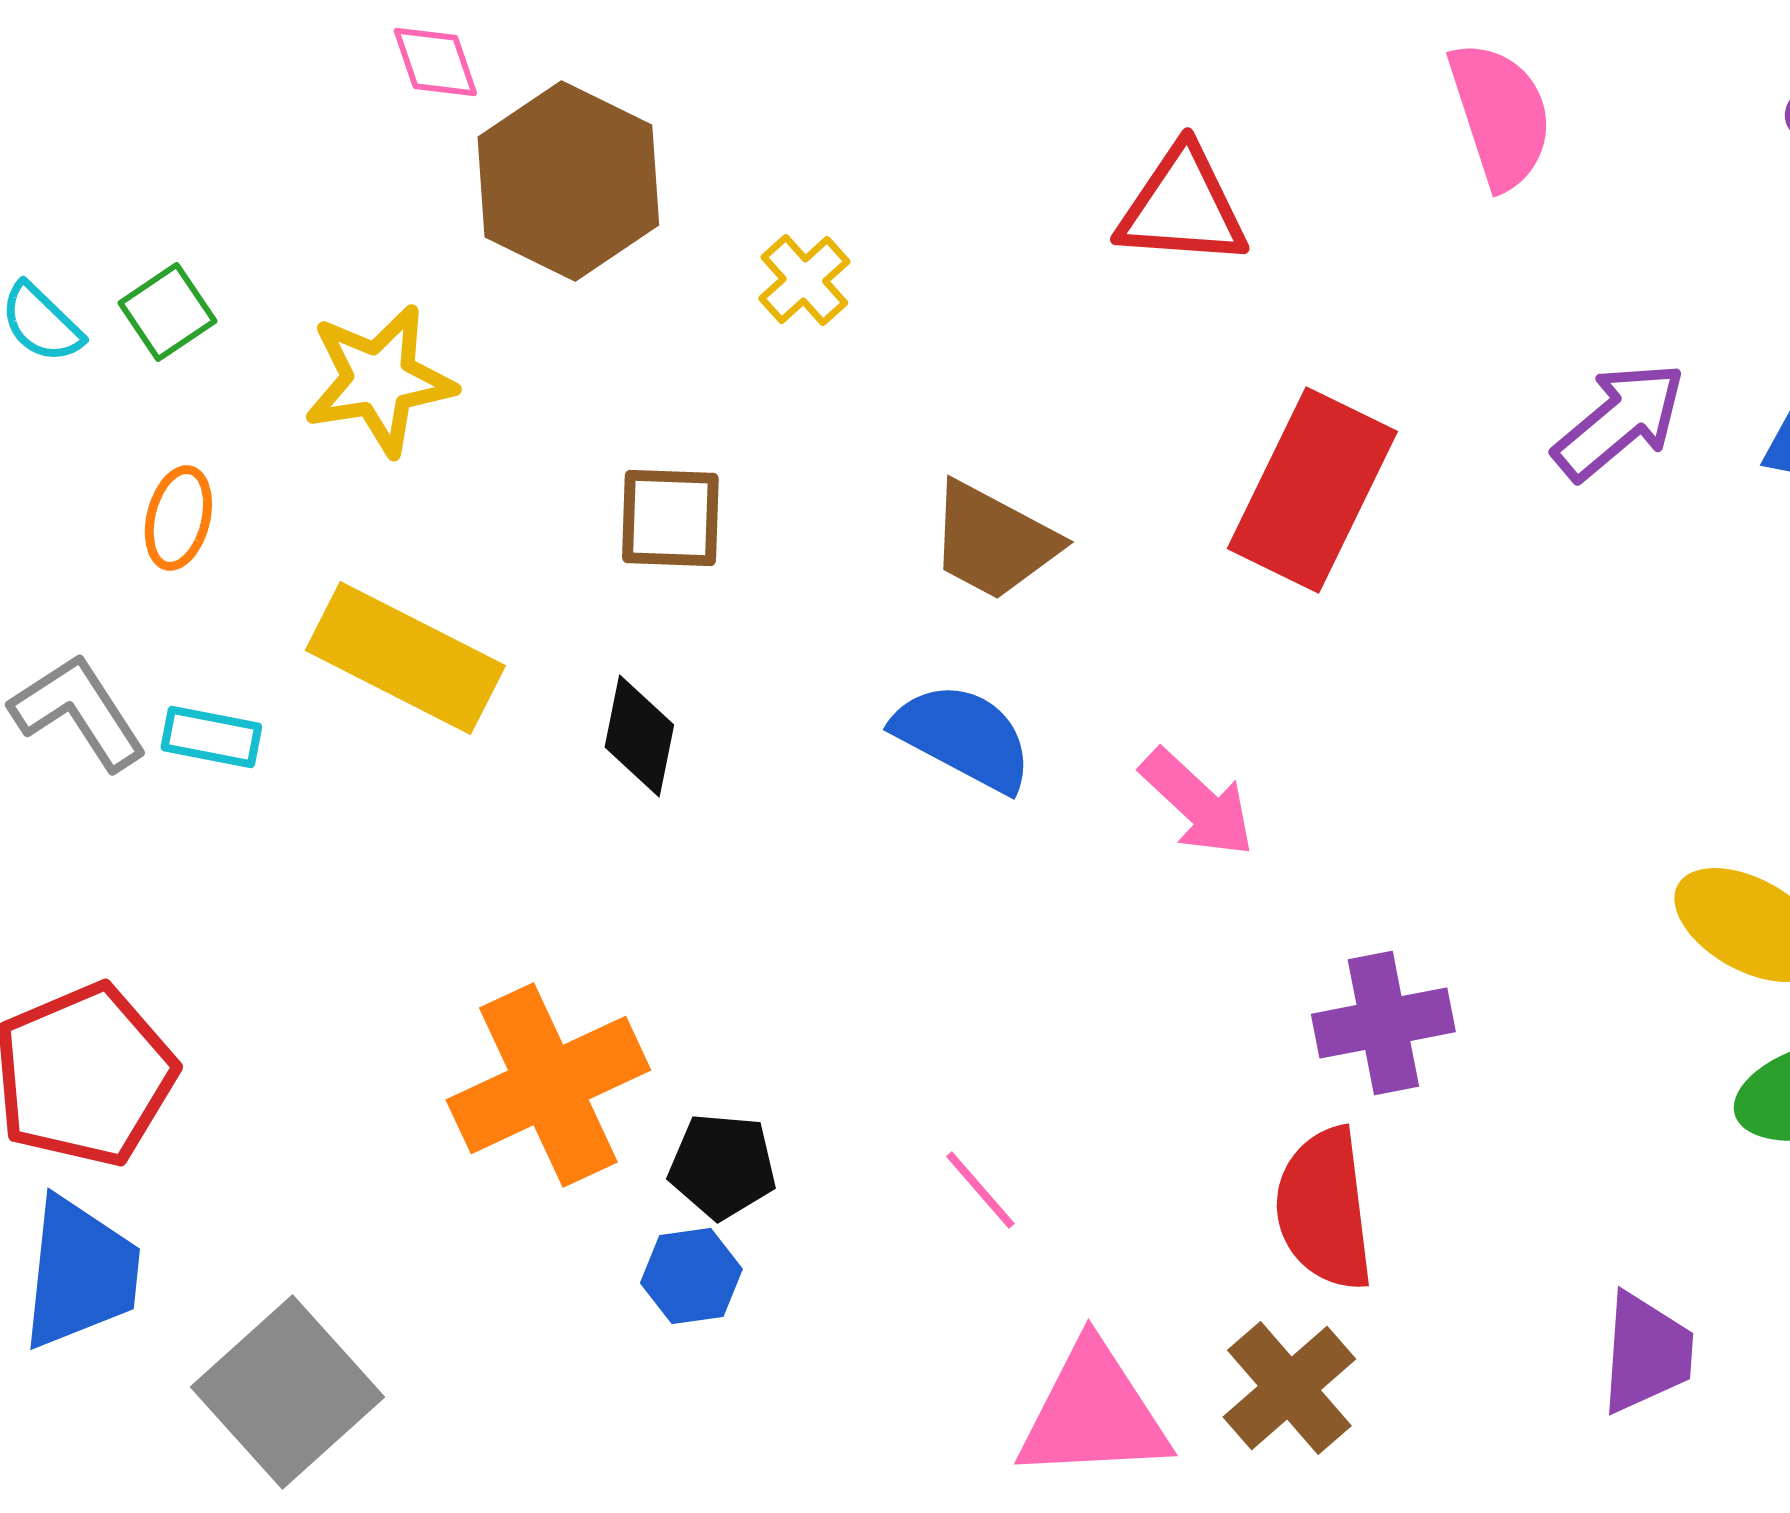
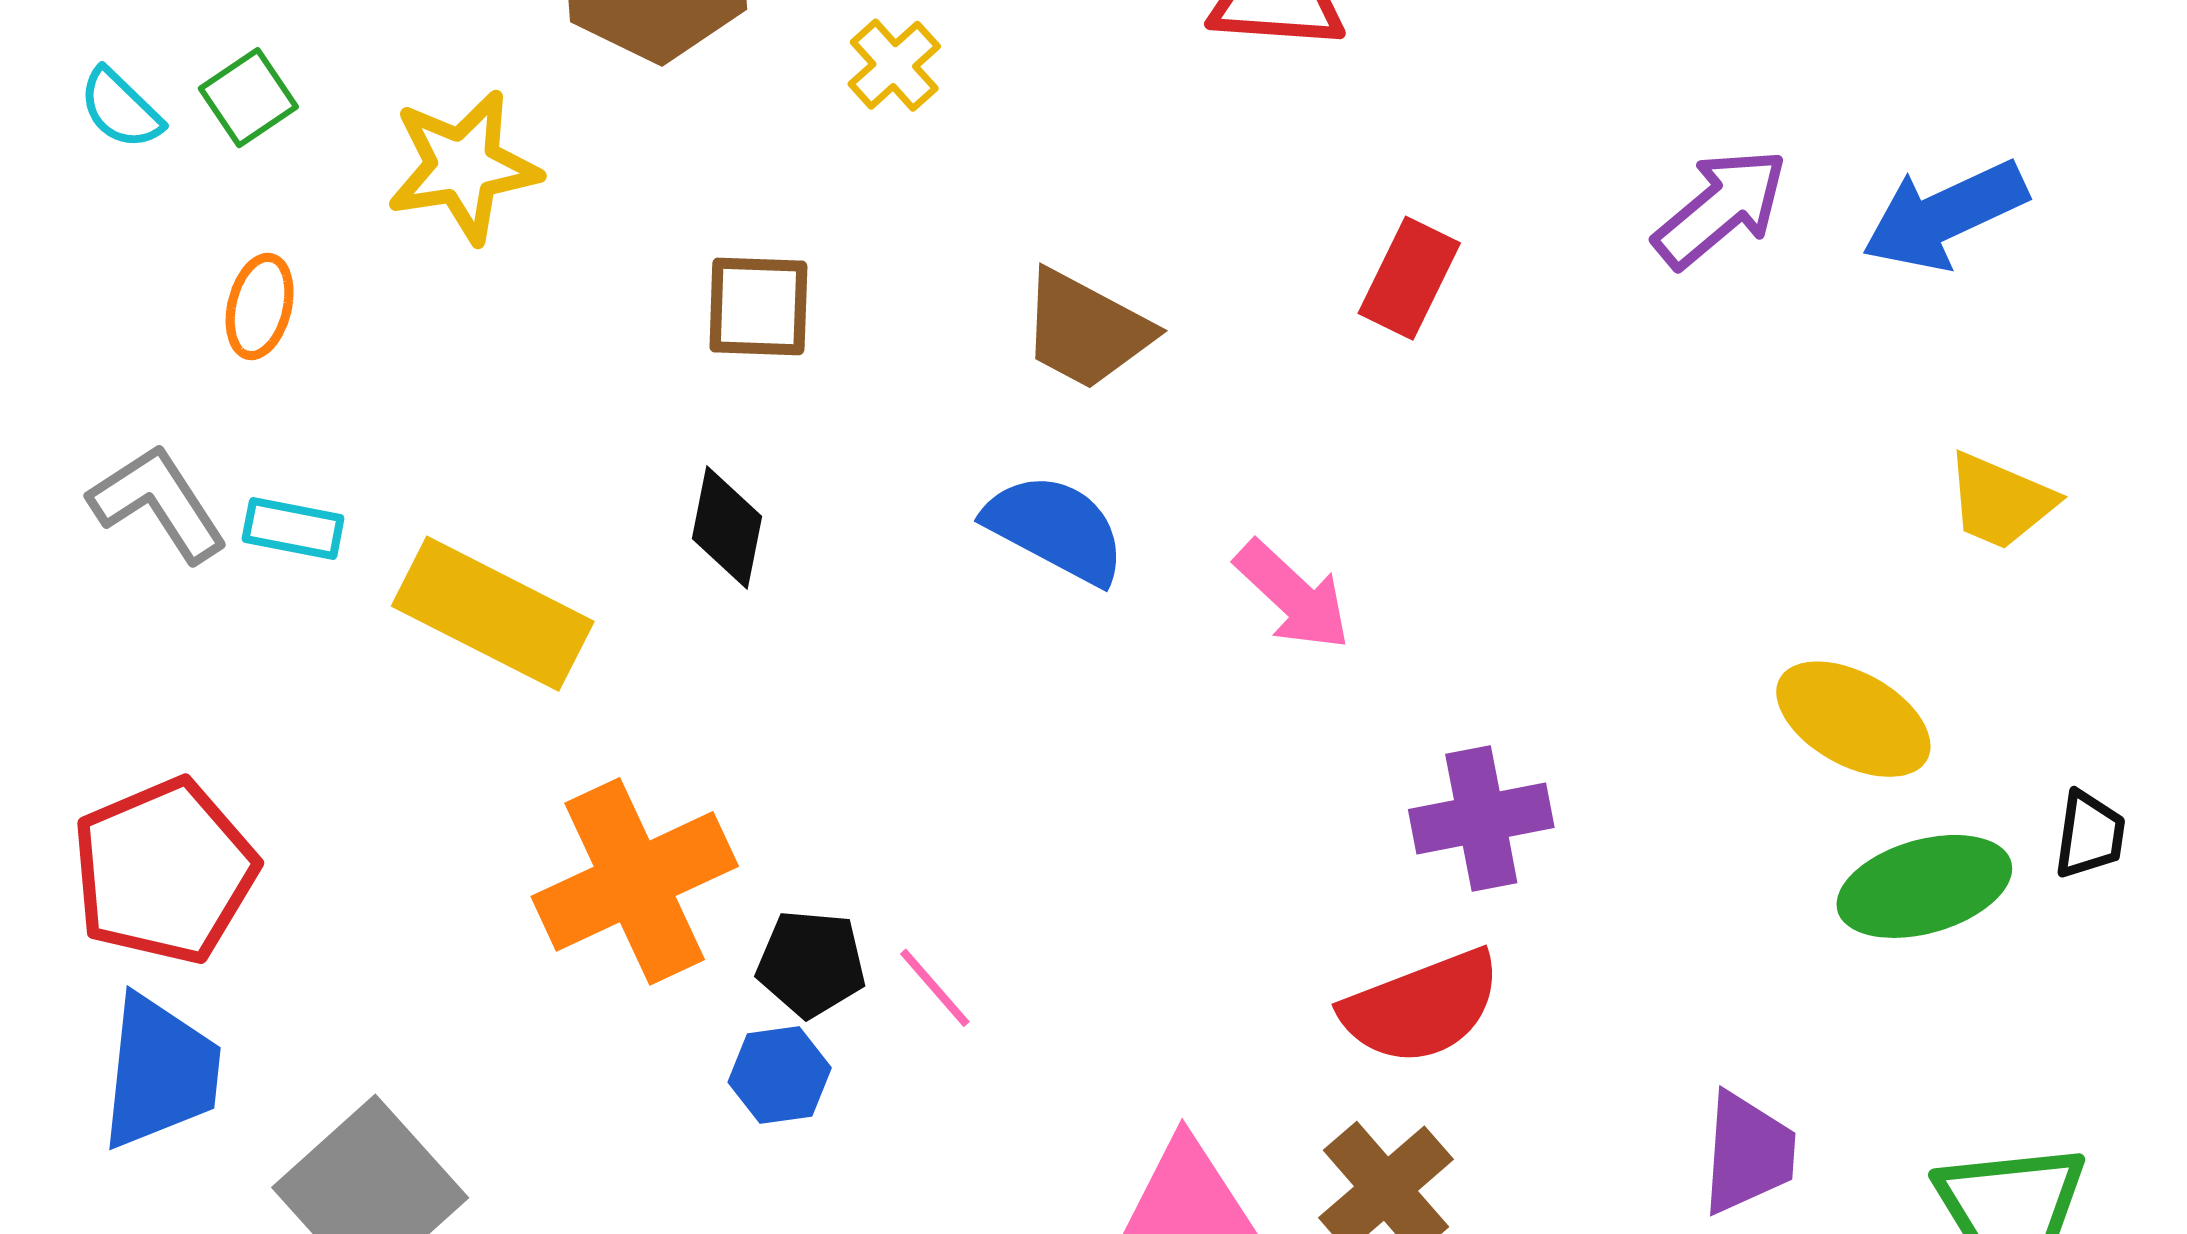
red rectangle: (1312, 490) -> (1409, 278), size x0.6
yellow rectangle: (405, 658) -> (493, 614), moved
pink line: (980, 1190) -> (935, 988), moved
red semicircle: (1324, 1209) -> (1421, 1007), turned -104

